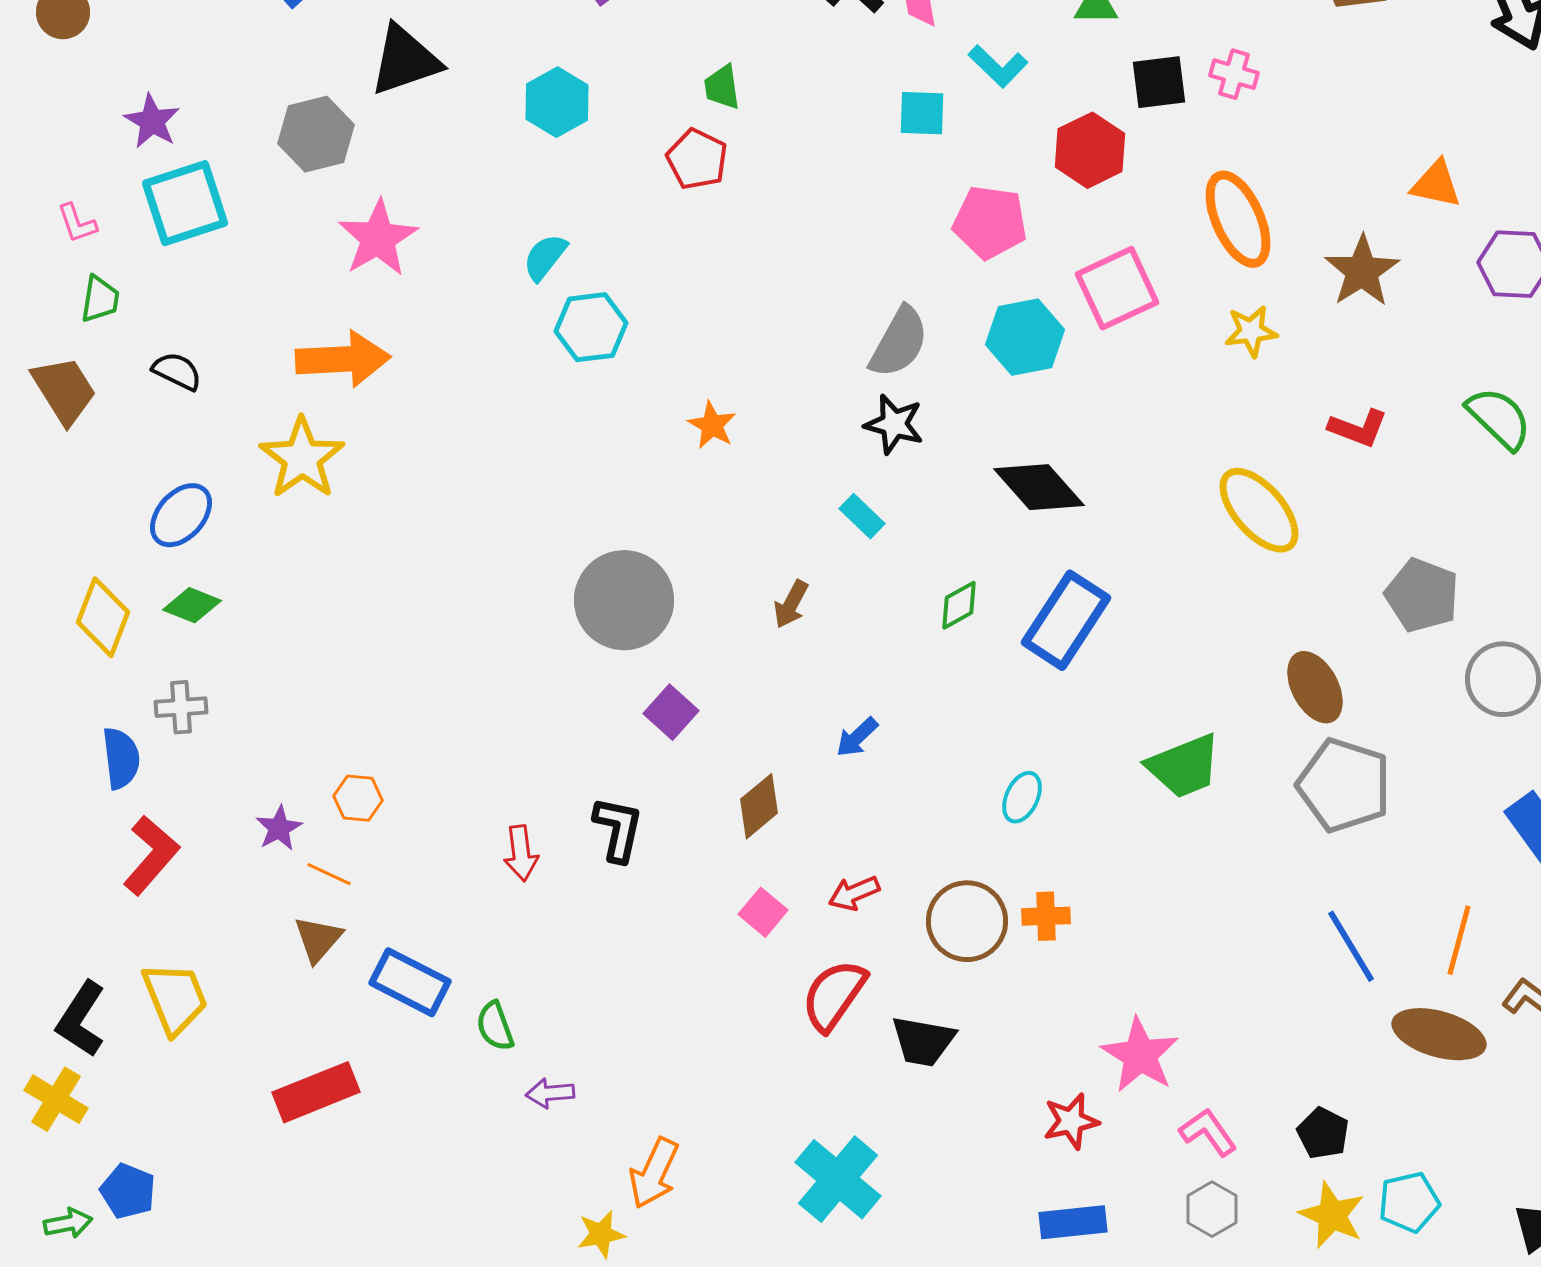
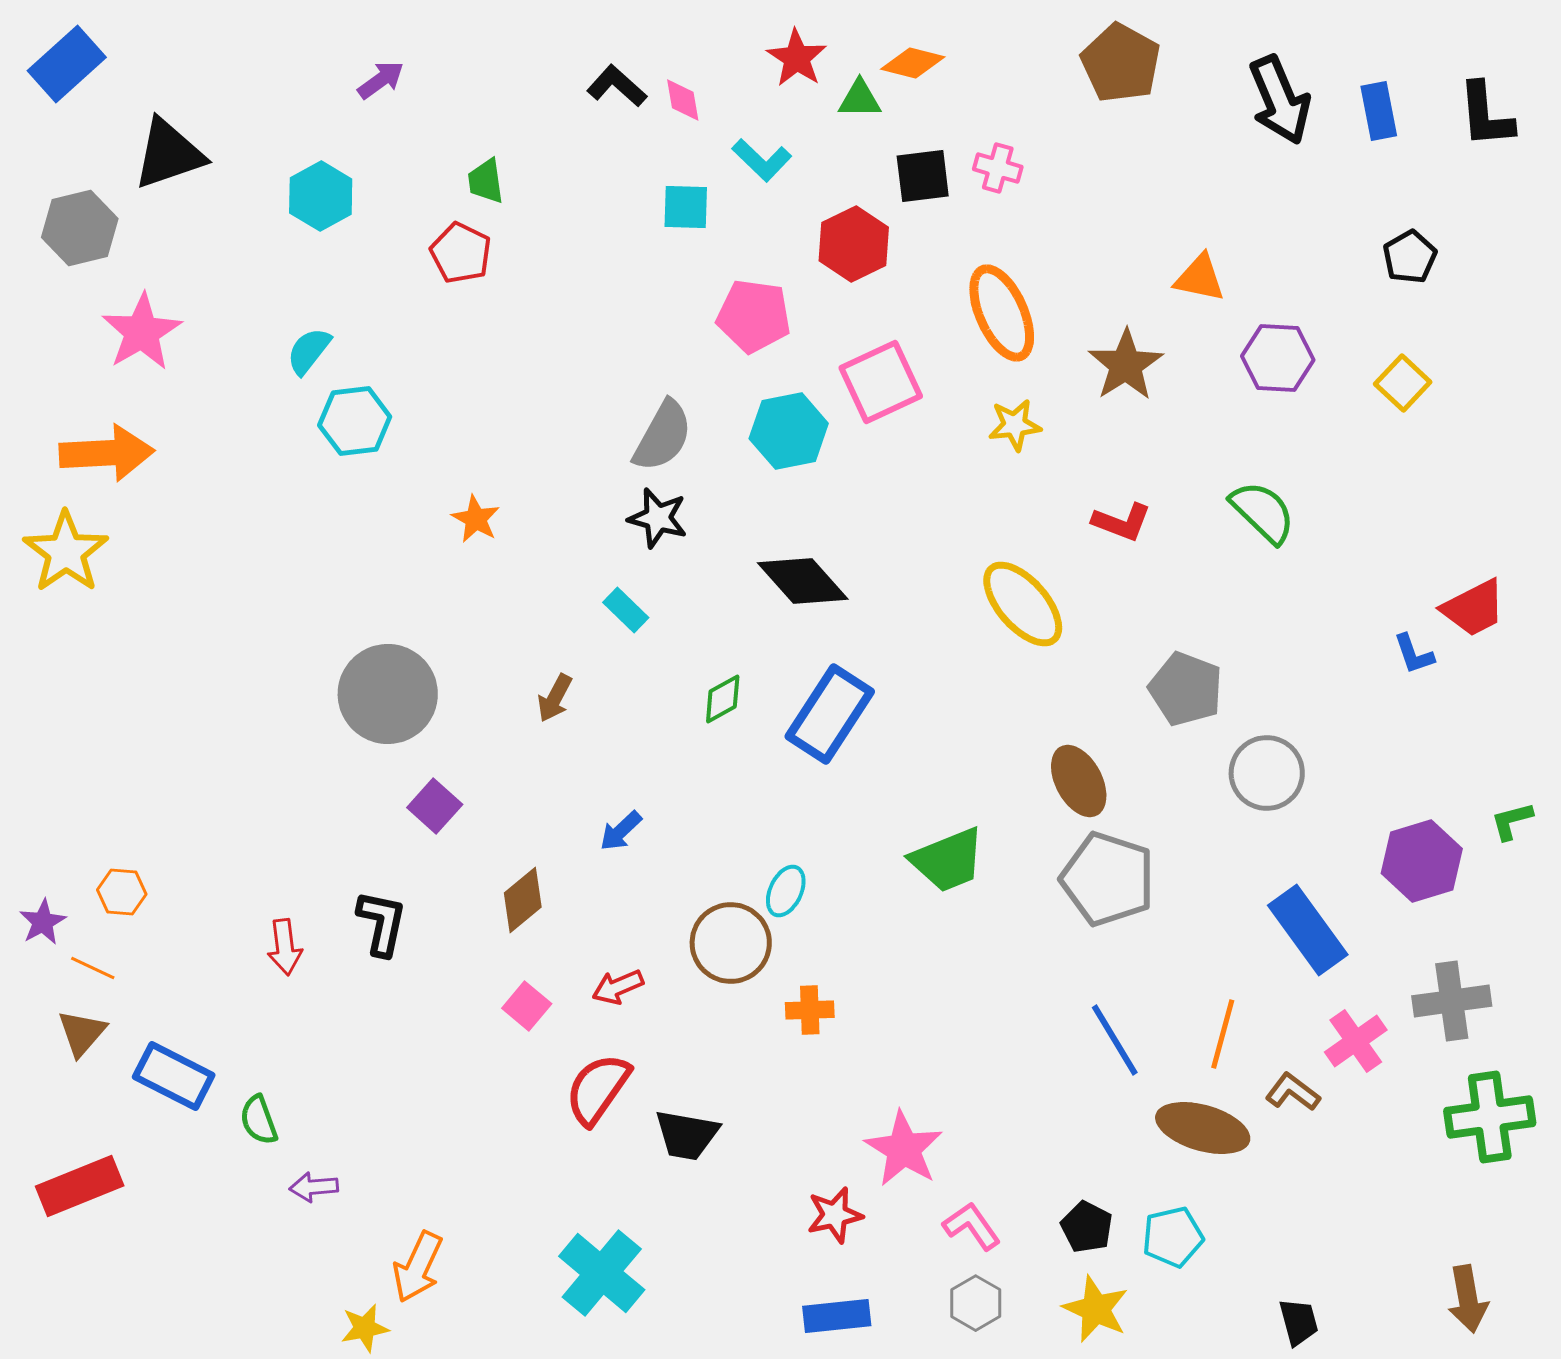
brown circle: (967, 921) -> (731, 943), moved
cyan pentagon: (1409, 1202) -> (1173, 1237), moved

